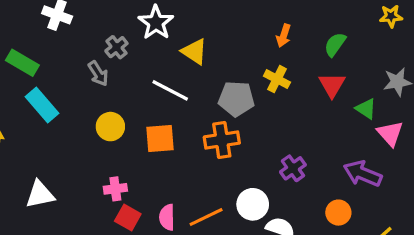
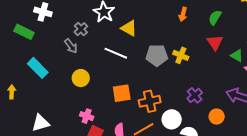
green rectangle: (22, 63) -> (24, 32), moved
yellow cross: (277, 79) -> (181, 55), moved
orange square: (160, 139) -> (122, 93), moved
orange cross: (222, 140) -> (150, 101), moved
pink cross: (115, 189) -> (87, 116), turned 32
orange circle: (338, 213) -> (217, 117), moved

